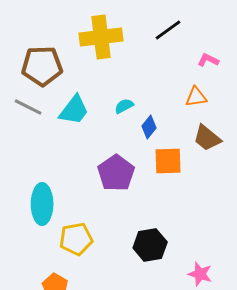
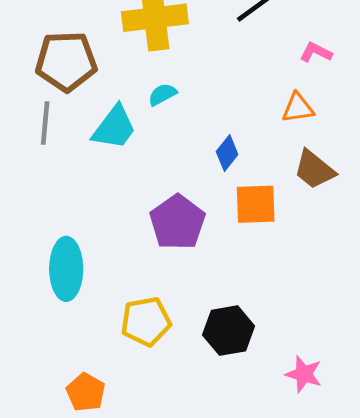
cyan semicircle: (124, 106) -> (162, 94), moved
gray line: (28, 107) -> (45, 123), turned 68
yellow pentagon: (76, 239) -> (146, 322), moved

